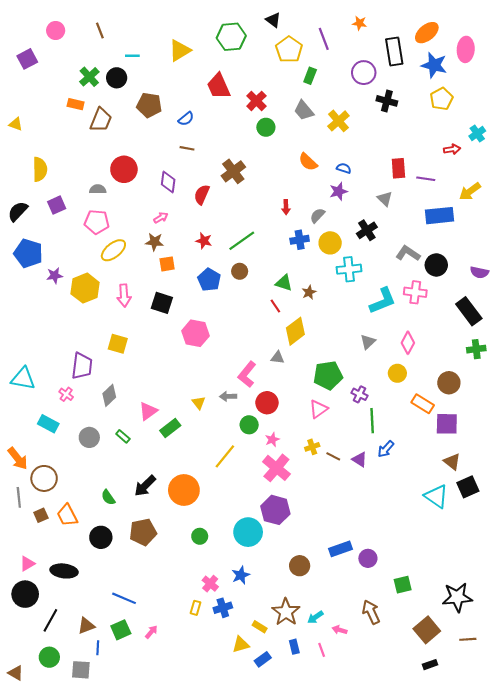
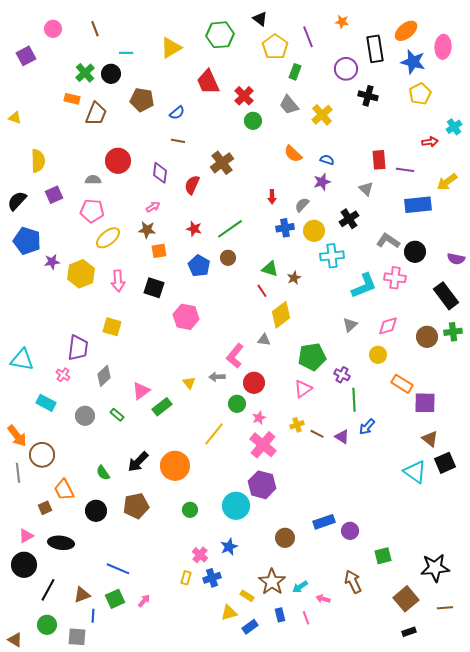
pink diamond: (408, 343) -> (388, 326), turned 45
brown circle: (449, 383) -> (427, 337), moved
brown square: (41, 515) -> (45, 508), moved

